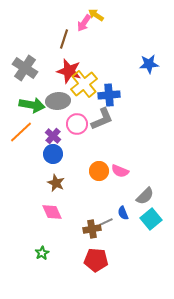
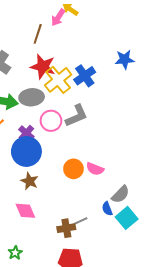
blue cross: (109, 95) -> (85, 76), moved, turned -30
blue circle: (53, 154) -> (26, 151), size x1.5
blue semicircle: (123, 213) -> (107, 209), moved

